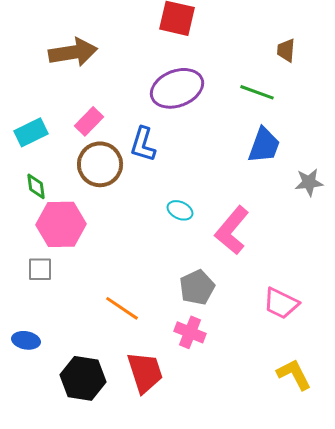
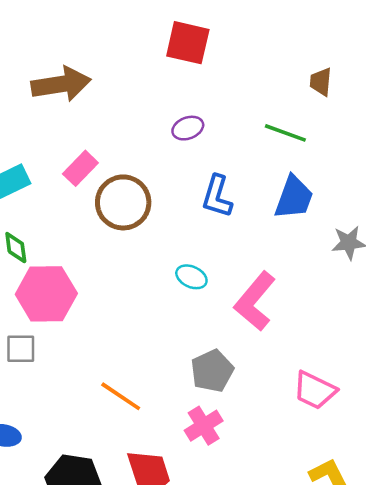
purple ellipse: (177, 88) -> (188, 128), size x0.5
blue L-shape: (143, 144) -> (217, 196), moved
brown circle: (100, 164) -> (123, 202), moved
pink cross: (190, 332) -> (204, 426), turned 36

